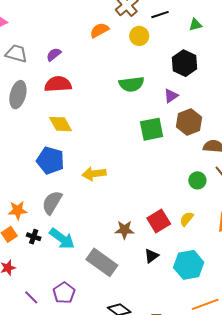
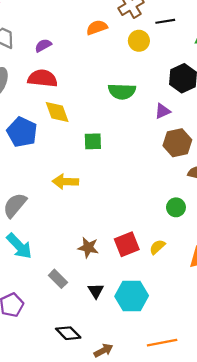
yellow diamond: (60, 124) -> (57, 112), moved
green square: (152, 129) -> (93, 141), moved, size x0.7
blue pentagon: (50, 160) -> (22, 132), moved
black triangle: (151, 256) -> (96, 291), moved, turned -35
gray rectangle: (102, 262) -> (58, 279), size x0.6
cyan hexagon: (189, 265) -> (132, 296), moved

